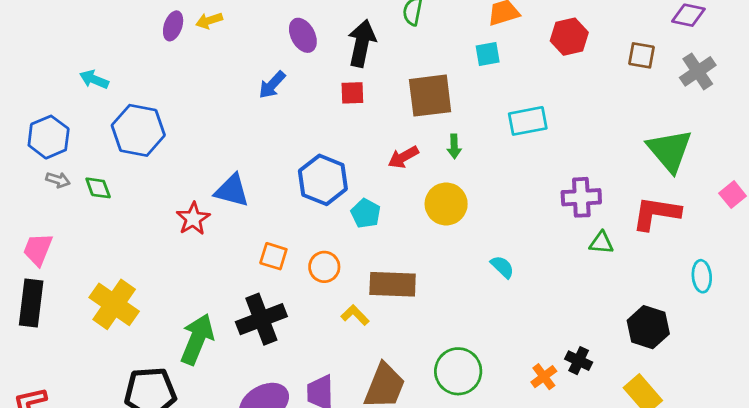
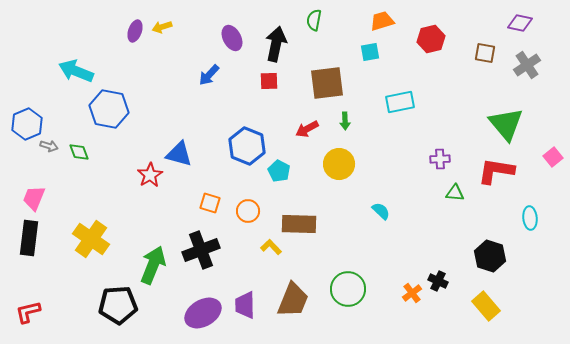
cyan arrow: (94, 79) -> (76, 71), size x1.6
blue hexagon: (49, 137) -> (27, 124), moved
purple cross: (581, 197) -> (440, 159), size x0.7

